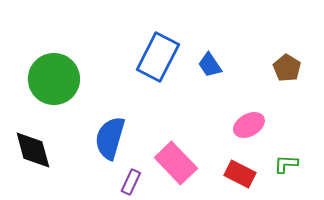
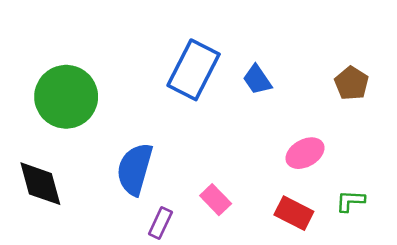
pink rectangle: (176, 163) -> (216, 200), size x0.6

